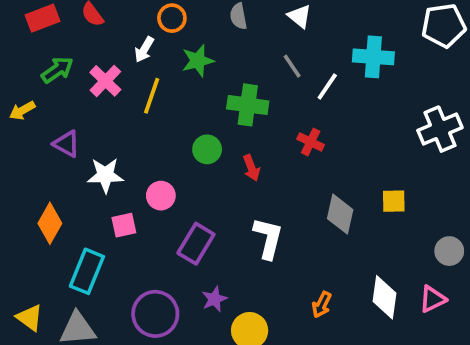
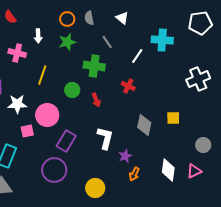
orange circle: (172, 18) -> (67, 19), moved
white arrow: (144, 50) -> (38, 36), turned -32
gray line: (292, 66) -> (107, 42), moved
pink cross: (105, 81) -> (17, 53), turned -30
yellow line: (152, 96) -> (42, 75), moved
pink circle: (161, 196) -> (47, 115), size x1.5
purple star: (214, 299) -> (125, 156), moved
purple circle: (155, 314) -> (54, 170), moved

